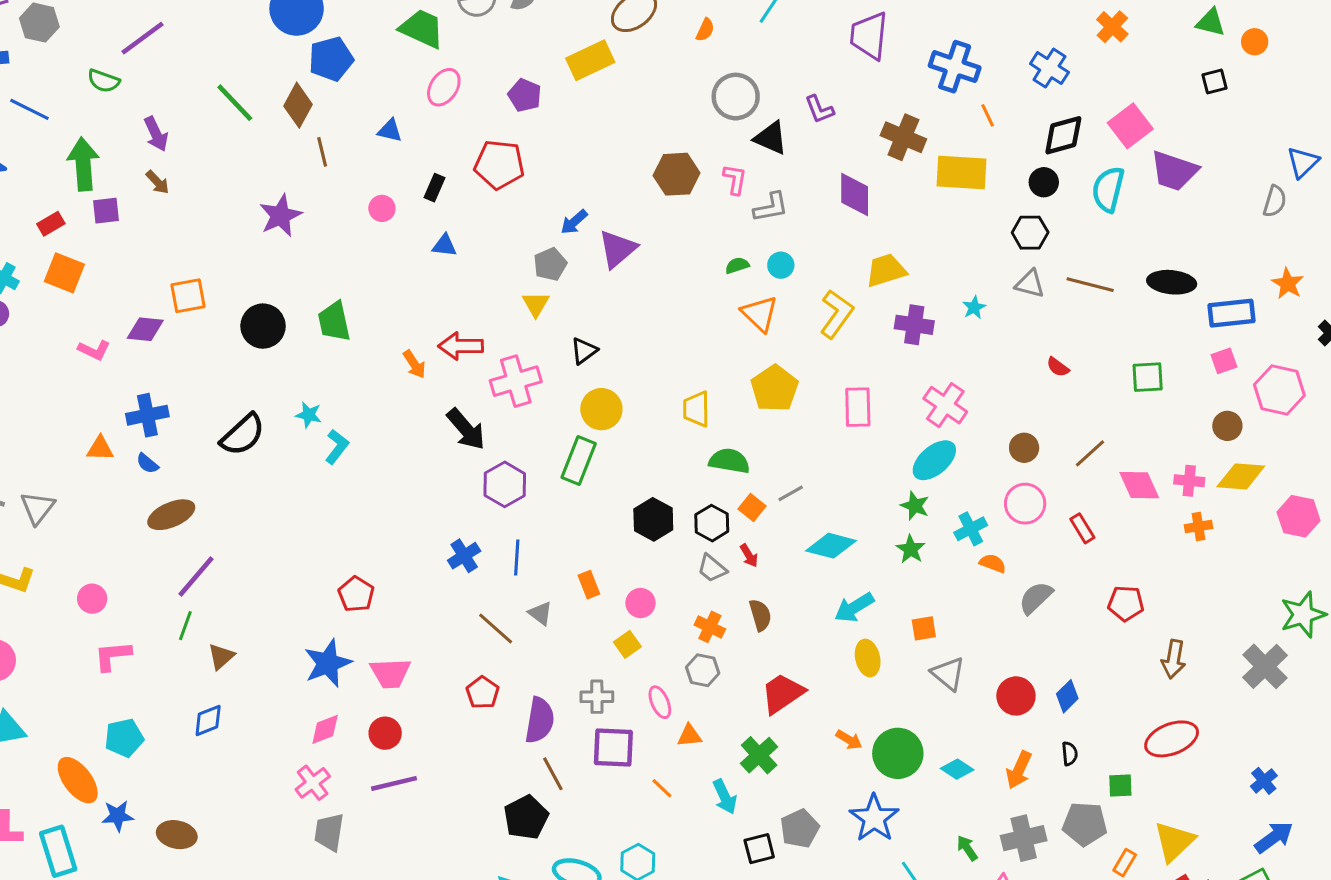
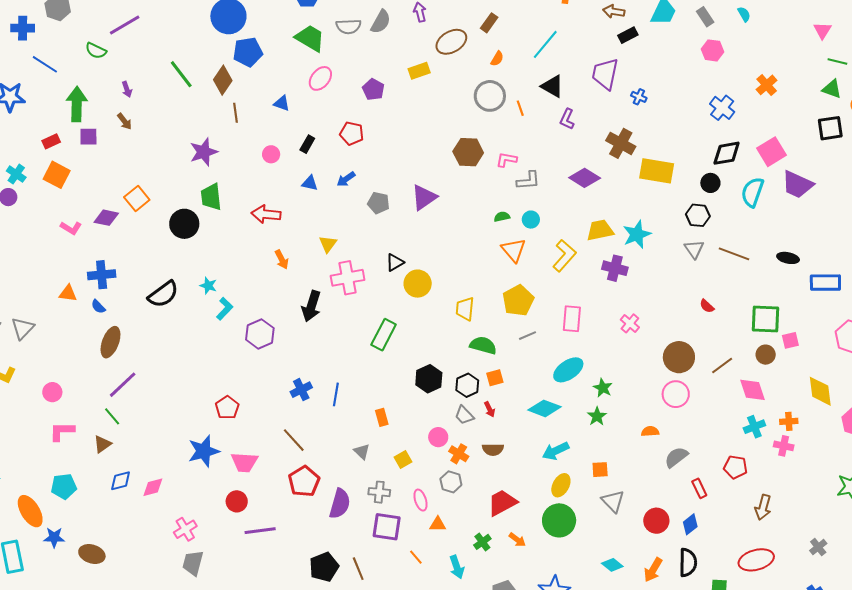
yellow rectangle: (590, 60) -> (419, 71), size x0.7
blue cross: (955, 67) -> (639, 97), moved, size x0.5
black square: (1214, 81) -> (830, 128), size x1.5
gray circle: (736, 97) -> (490, 96), moved
purple L-shape: (819, 109) -> (567, 119), turned 40
orange line: (988, 115) -> (520, 108), moved
purple arrow: (156, 134) -> (127, 89), size x0.7
black triangle: (771, 138) -> (552, 86), moved
red pentagon: (499, 165) -> (352, 133), size x0.7
pink L-shape: (735, 179) -> (506, 160), turned -95
purple diamond: (855, 194) -> (585, 178), turned -64
blue arrow: (574, 222) -> (346, 179), moved
gray pentagon: (550, 264) -> (378, 203), turned 30
black ellipse: (1172, 282) -> (788, 258), size x0.7
gray triangle: (1030, 284) -> (694, 249), turned 35
orange square: (188, 296) -> (137, 199), turned -35
yellow triangle: (536, 304) -> (328, 244), moved
cyan star: (974, 307) -> (637, 234), moved, size x1.8
green trapezoid: (334, 321) -> (211, 197), moved
red arrow: (461, 346) -> (266, 214), moved
pink square: (1224, 361) -> (790, 340), moved
green square: (1148, 377) -> (766, 319), size x1.4
pink cross: (945, 405) -> (630, 323), size x0.7
yellow circle: (601, 409) -> (418, 284), moved
brown circle: (1227, 426) -> (766, 355), moved
black arrow: (466, 429) -> (311, 306), turned 52
brown circle: (1024, 448) -> (679, 357), size x1.6
cyan ellipse: (934, 460) -> (568, 370), moved
yellow diamond: (1241, 476) -> (820, 391), turned 72
pink cross: (1189, 481) -> (784, 446), moved
purple hexagon: (505, 484) -> (260, 334), moved
gray line: (791, 493) -> (527, 336), moved
orange square: (752, 508) -> (495, 378), turned 30
brown ellipse: (171, 515) -> (110, 342), turned -52
red rectangle: (1082, 528) -> (699, 488), moved
cyan cross: (971, 529) -> (754, 427), moved
orange semicircle: (993, 563) -> (650, 431), turned -30
pink circle: (640, 603) -> (438, 437), moved
gray triangle: (540, 613) -> (362, 452), moved
brown semicircle: (760, 615) -> (493, 449), turned 100
green line: (185, 626) -> (112, 416), turned -66
brown line: (496, 629) -> (294, 440), moved
brown triangle: (221, 657) -> (102, 444), moved
yellow ellipse: (868, 658) -> (561, 485), turned 35
gray cross: (1265, 666) -> (818, 547), moved, size x0.6
red pentagon: (483, 693) -> (304, 481), size x1.4
pink diamond: (325, 729) -> (153, 487), moved
orange arrow: (849, 740) -> (517, 540), moved
green circle: (898, 753) -> (559, 520), moved
black semicircle: (1070, 754) -> (688, 563), size x1.8
green cross: (759, 755) -> (482, 542), size x0.7
brown line: (553, 774) -> (358, 569), moved
purple line: (394, 783) -> (260, 531), moved

